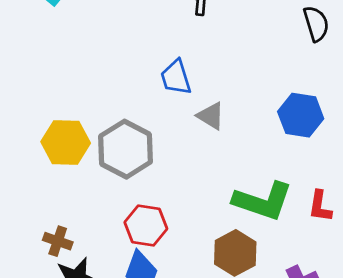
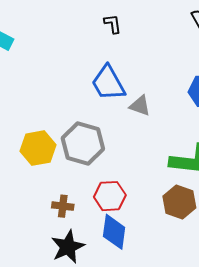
blue trapezoid: (176, 77) -> (108, 83), size x1.4
brown cross: (58, 241) -> (63, 206), moved

